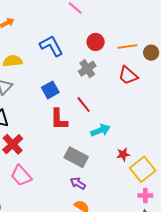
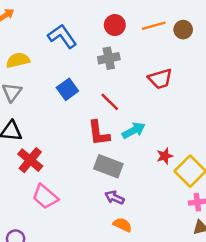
gray cross: (87, 69) -> (109, 58), turned 30
red trapezoid: (128, 76) -> (160, 79), moved, turned -50
red L-shape: (59, 119) -> (99, 133), moved

